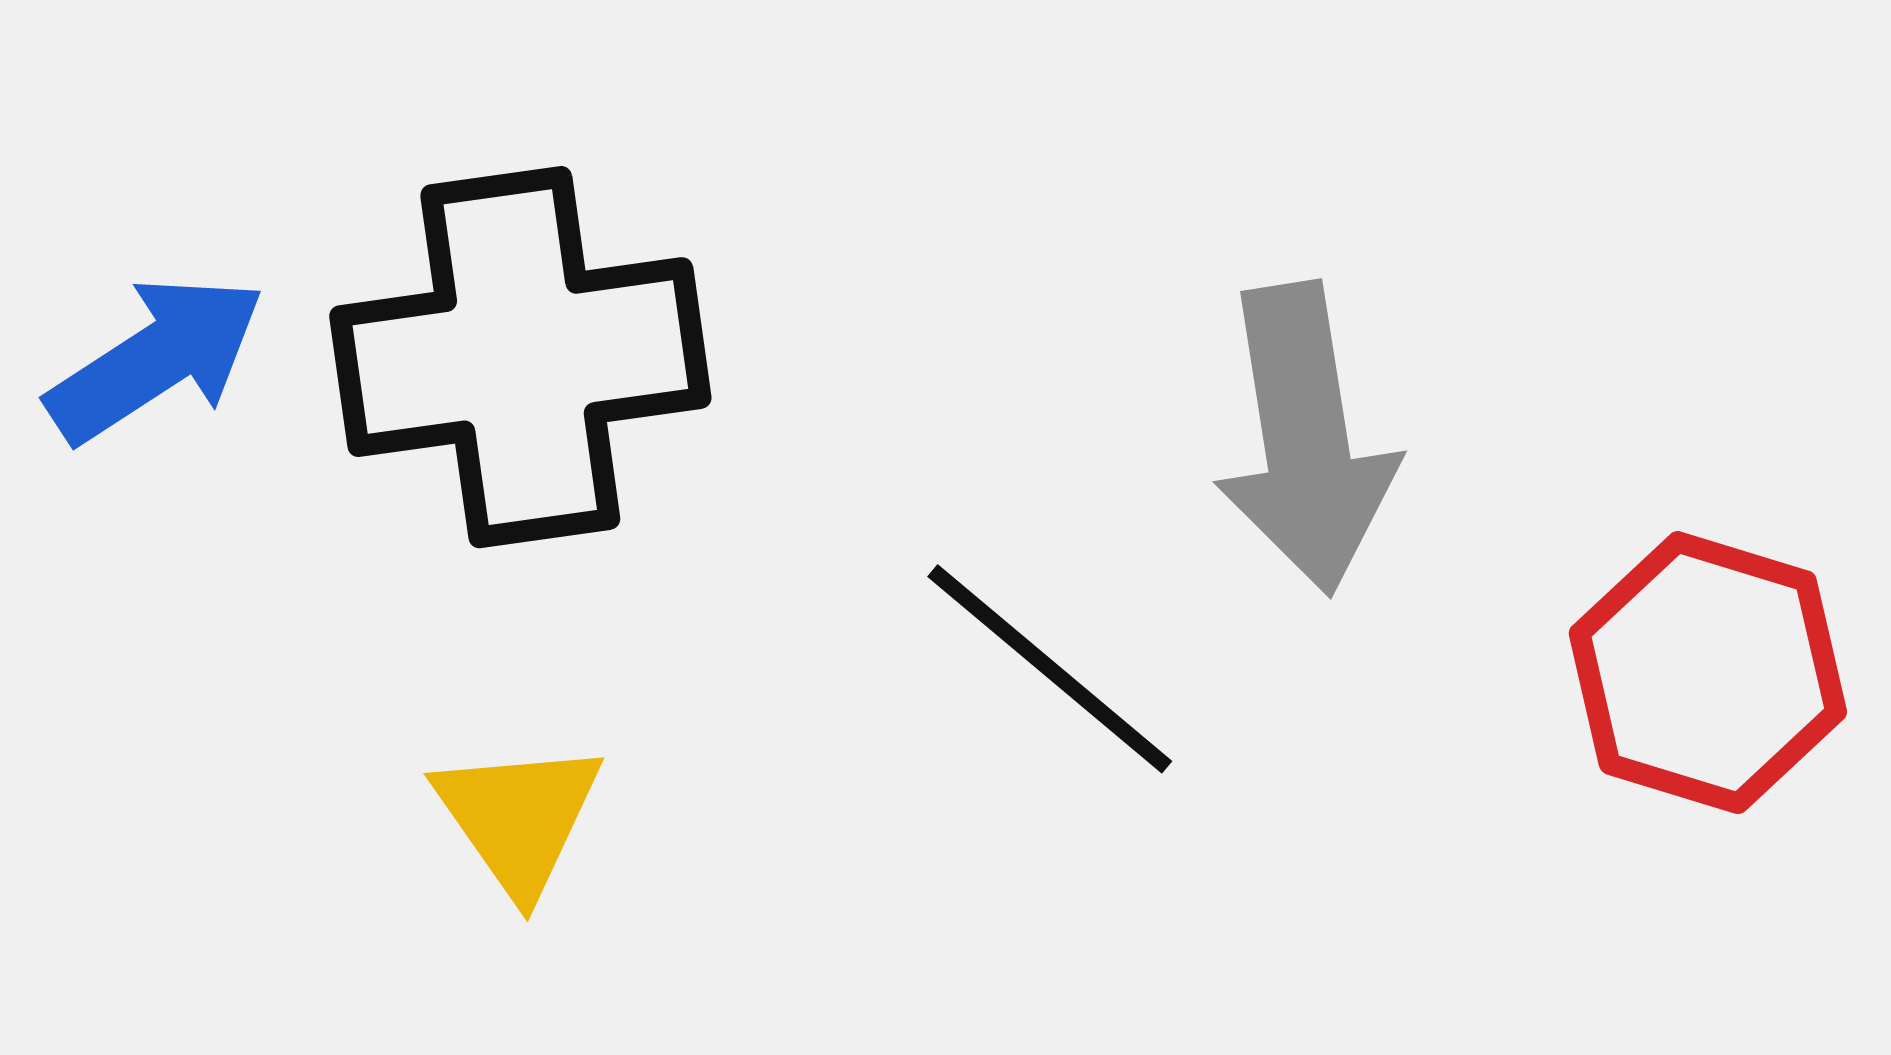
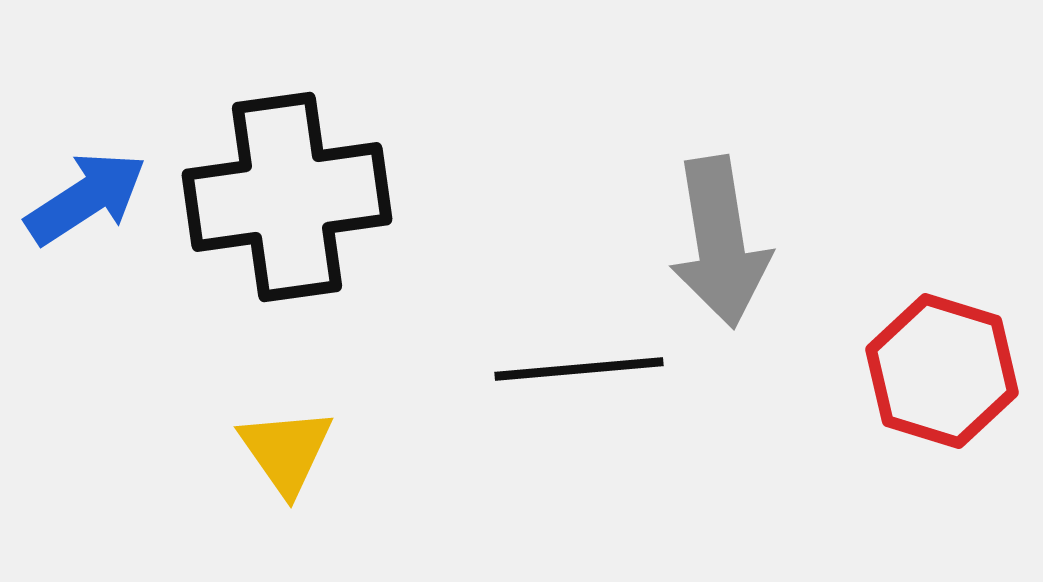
black line: (1050, 669) -> (579, 369), turned -45

